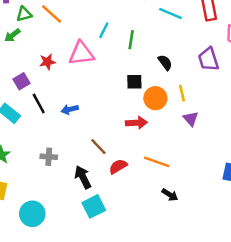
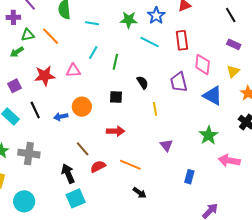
pink triangle: (81, 53) -> (73, 71), size x0.7
red star: (47, 62) -> (45, 76), size x1.5
purple square: (22, 81) -> (15, 86), moved
orange circle: (155, 98) -> (82, 107), moved
purple triangle: (191, 119) -> (166, 145), moved
gray cross: (49, 157) -> (29, 154), moved, size x1.5

